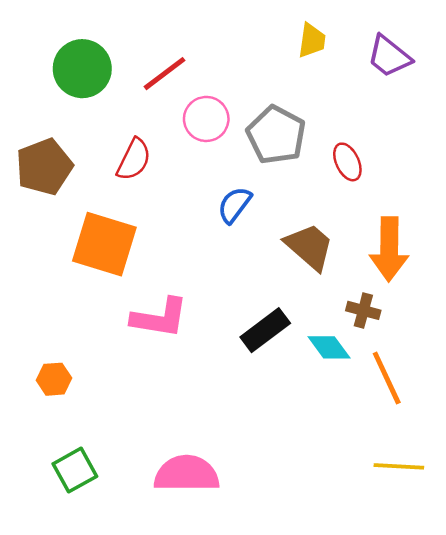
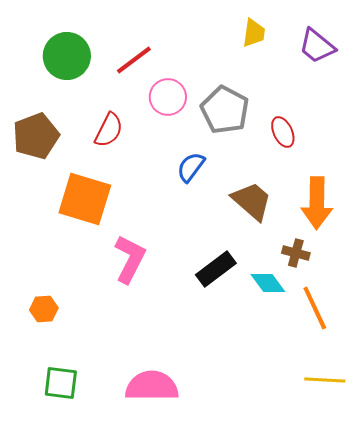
pink L-shape: (160, 318) -> (130, 259), turned -72
green square: (75, 470) -> (61, 383), turned 36

